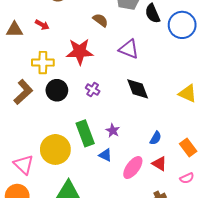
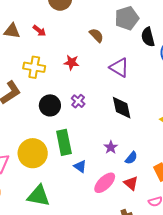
red star: (80, 52) -> (71, 62), size x0.6
black circle: (57, 90) -> (50, 105), moved
purple star: (113, 131) -> (111, 147), moved

